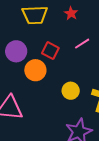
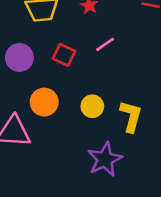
orange circle: (35, 70) -> (44, 102), moved

